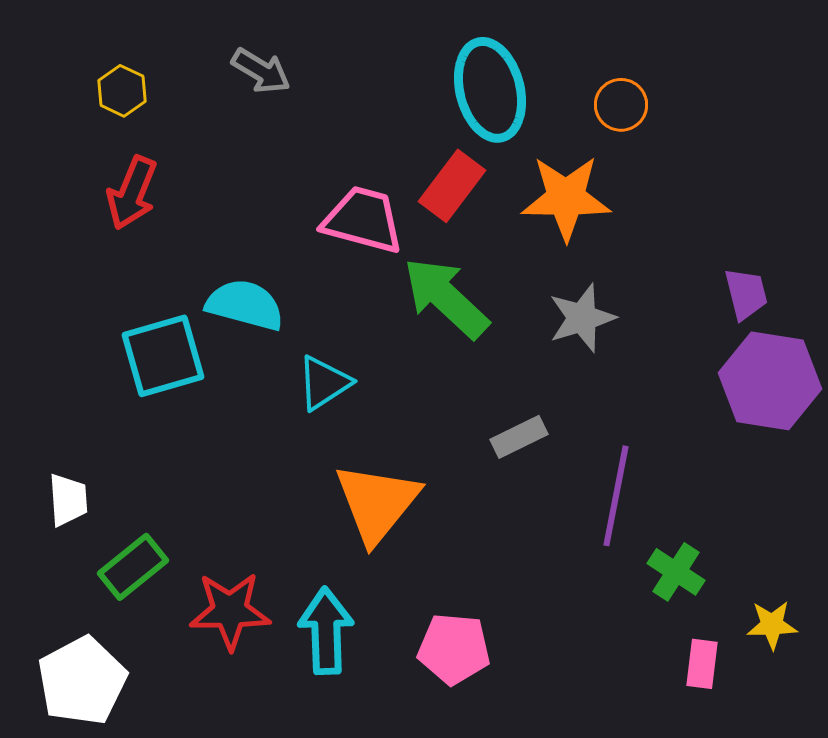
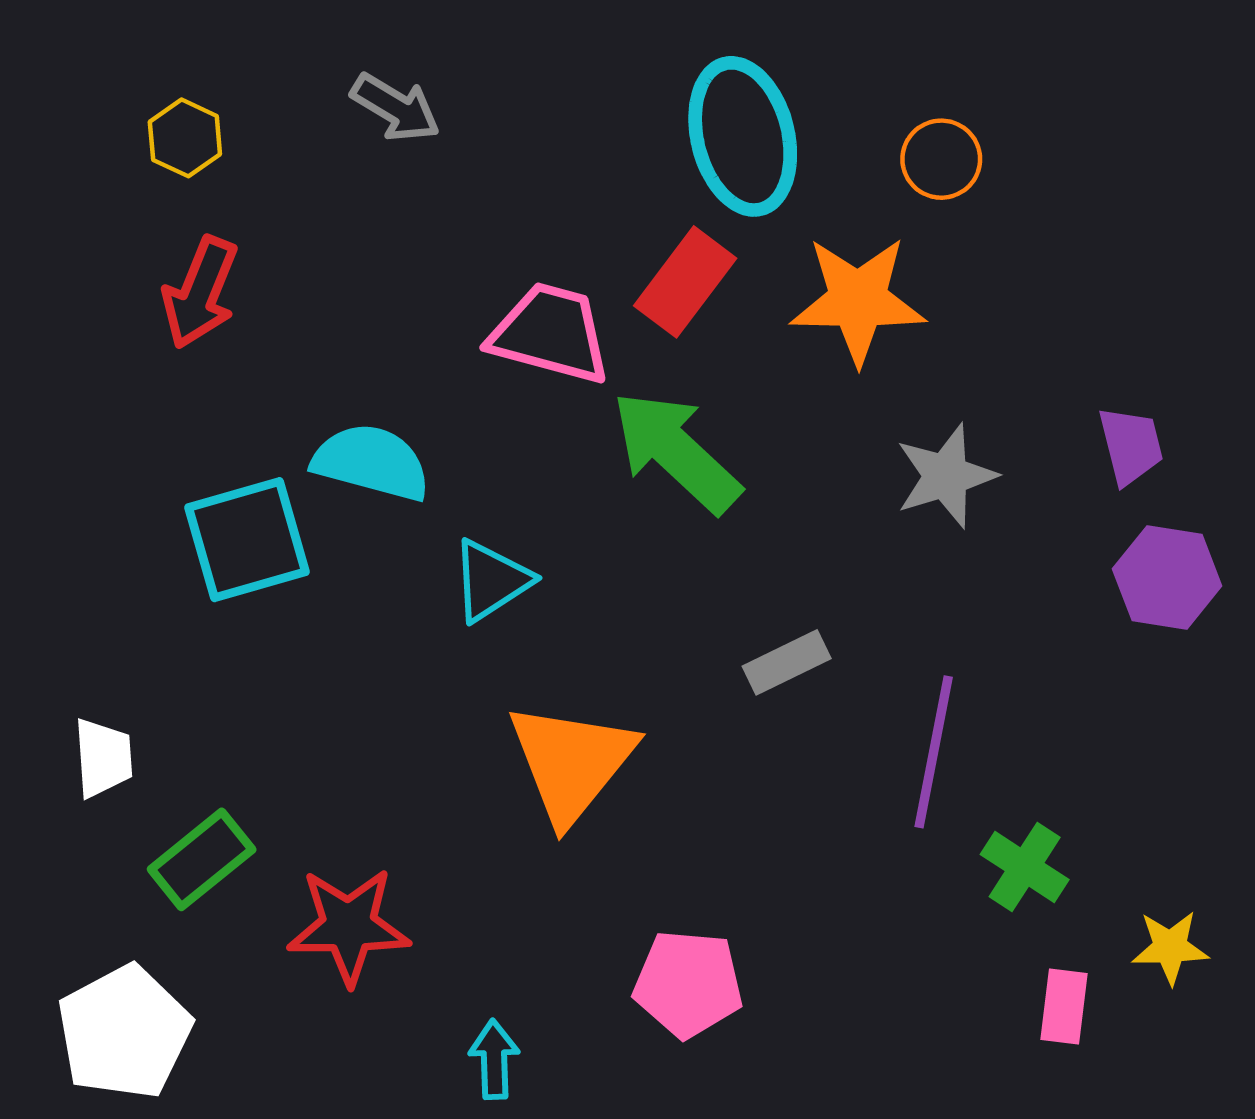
gray star: (582, 318) -> (946, 476), moved
purple hexagon: (770, 381) -> (1167, 577), size x0.7
cyan arrow: (326, 631) -> (494, 1059), moved, size x0.6

